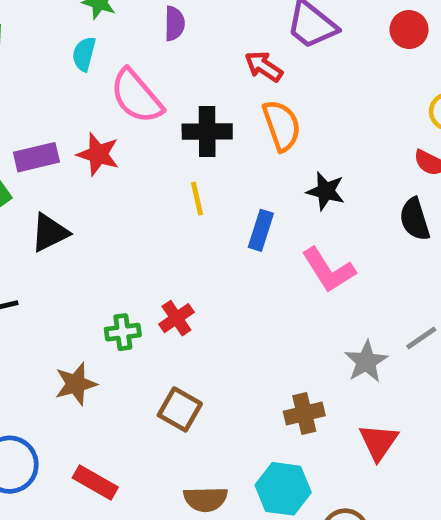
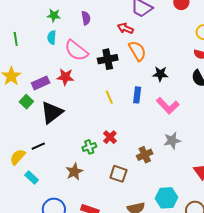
yellow line: (197, 199) -> (109, 97), moved
black triangle: (50, 233) -> (52, 113), size x1.4
gray star: (366, 362) -> (172, 141), moved, turned 30
brown cross: (304, 414) -> (145, 155), moved

